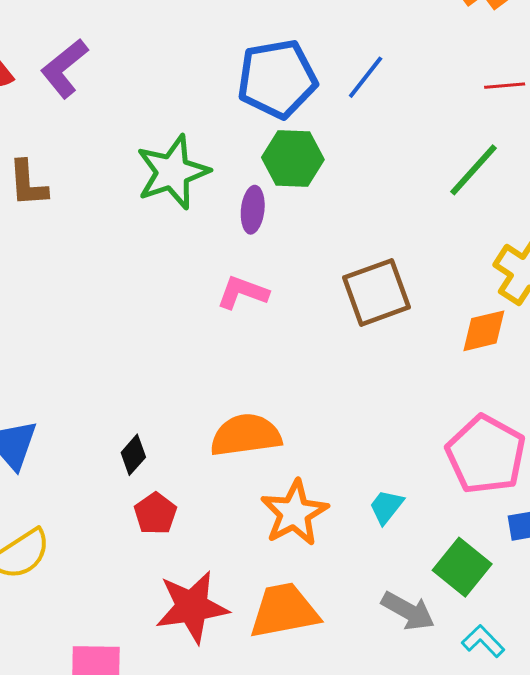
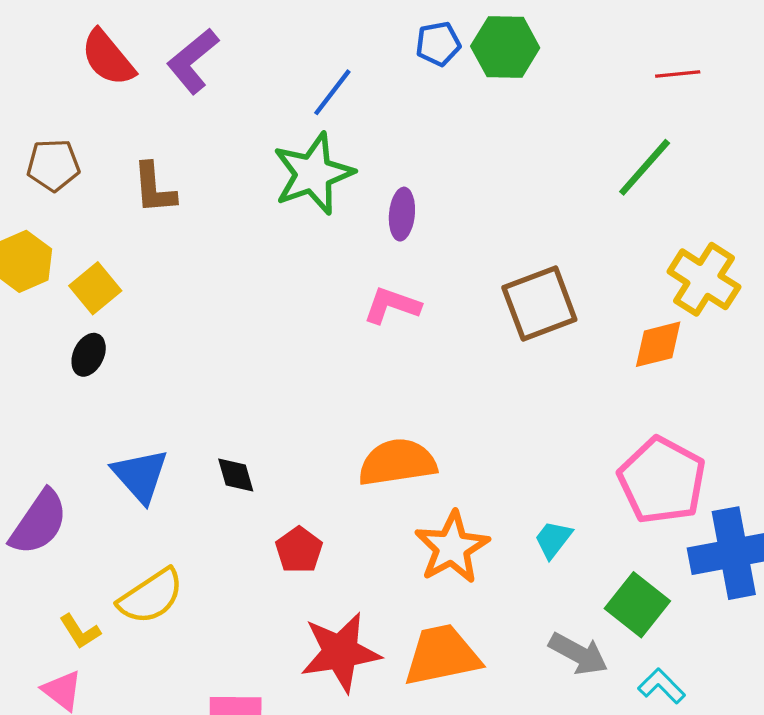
blue line: (366, 77) -> (332, 92), moved
blue pentagon: (277, 79) -> (438, 44), moved, size x0.5
green hexagon: (293, 159) -> (505, 47), moved
black diamond: (133, 455) -> (236, 475), moved, turned -57

